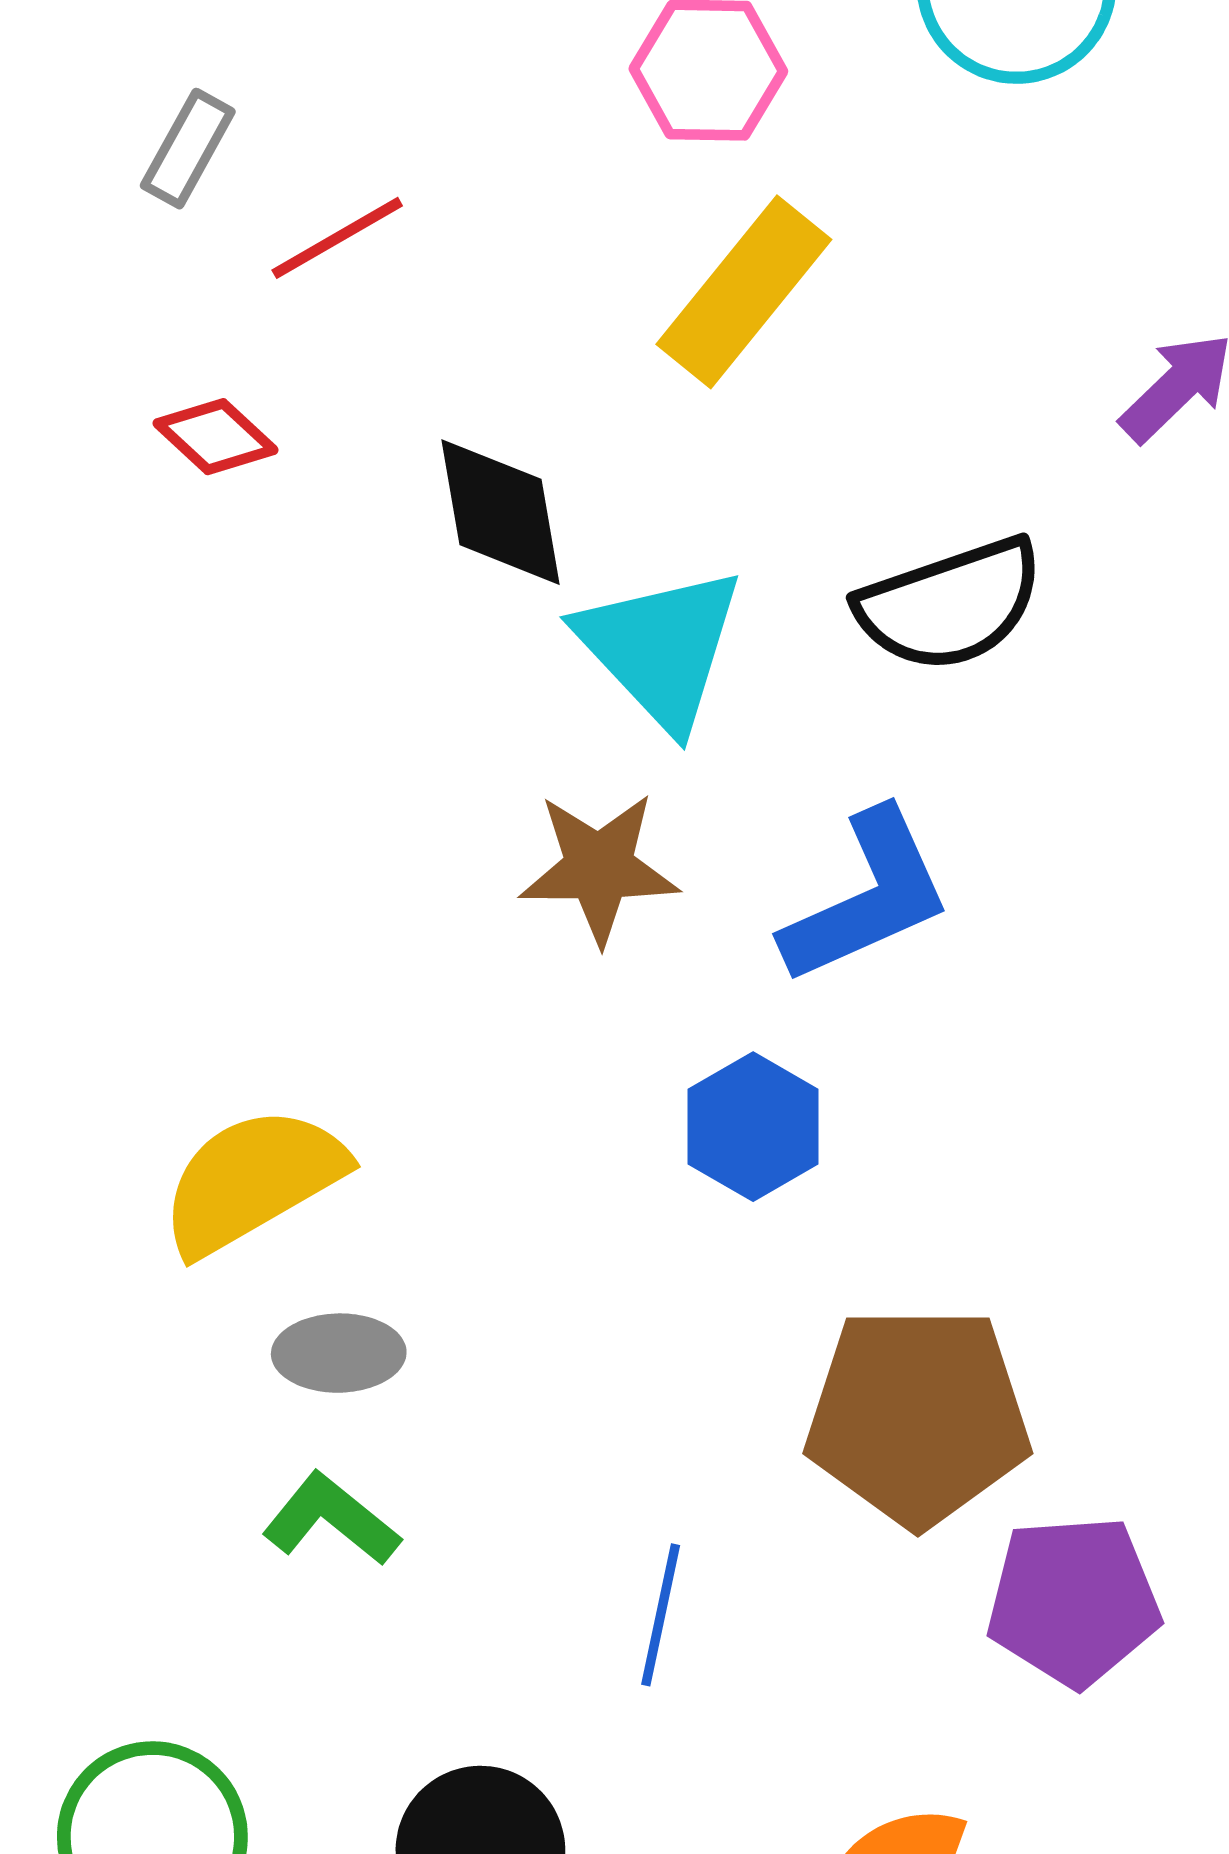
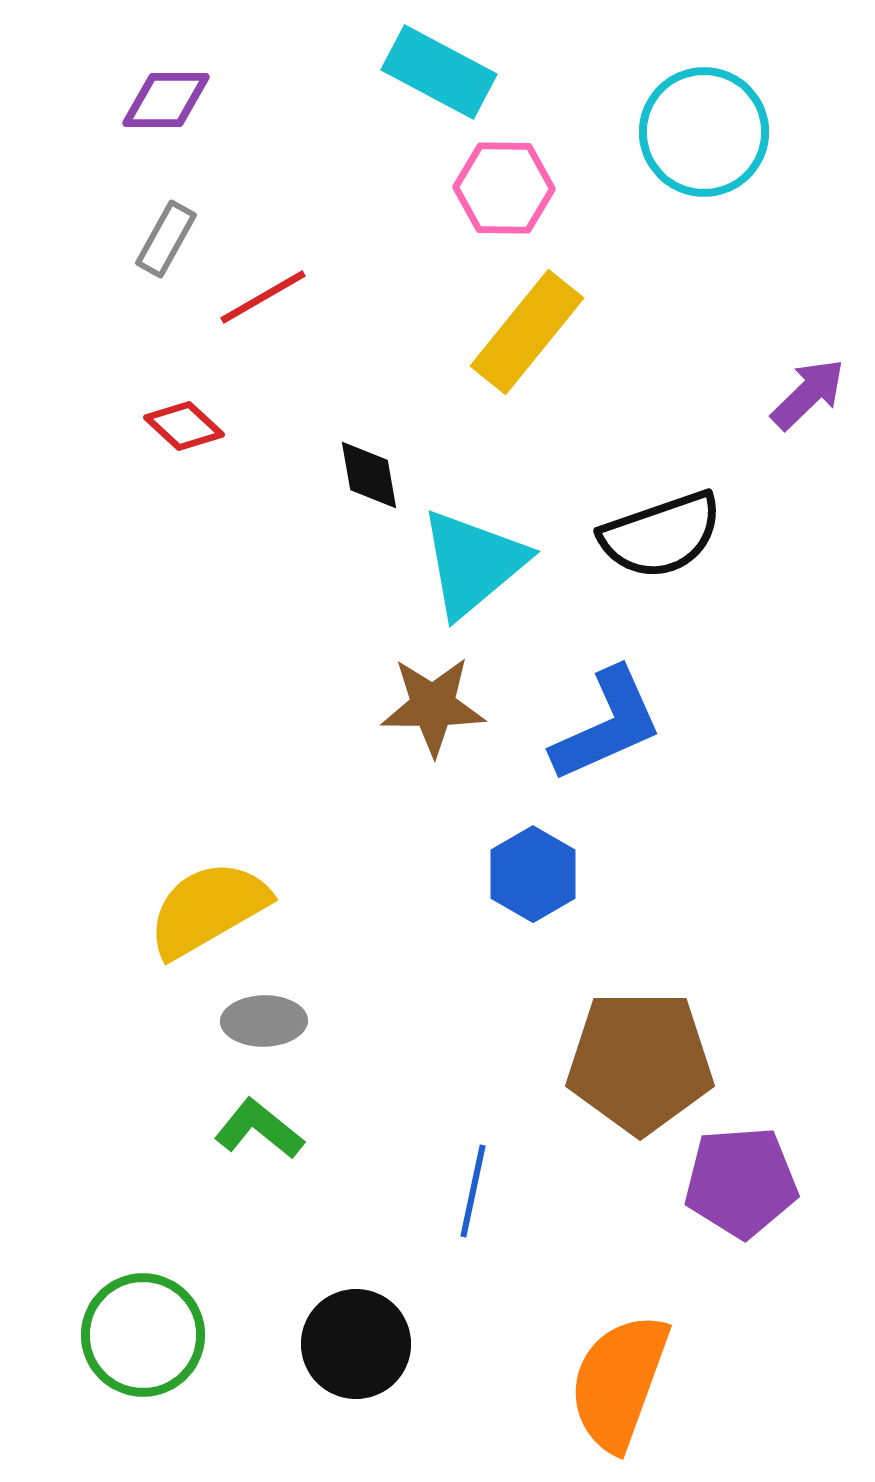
black diamond: (500, 512) -> (369, 475), size x0.7
cyan triangle: (661, 648) -> (473, 563), turned 33

